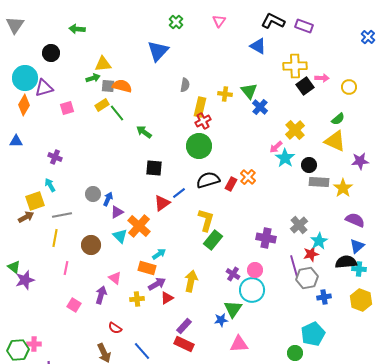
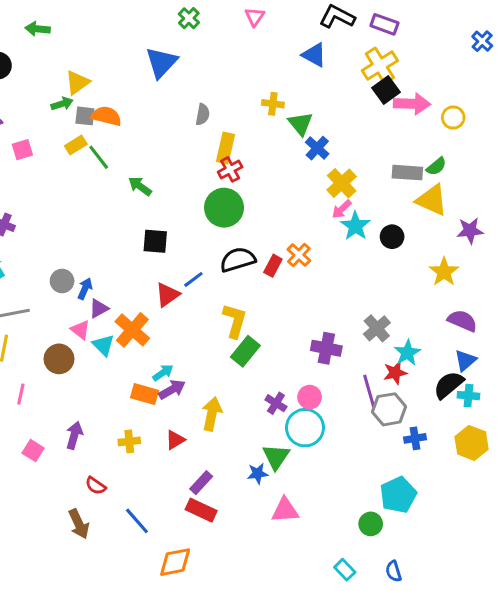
yellow triangle: (103, 64) -> (77, 82), turned -30
yellow cross: (295, 66) -> (380, 66), moved, turned -30
pink arrow: (322, 78) -> (412, 104), size x1.6
black square: (305, 86) -> (386, 90), moved
yellow cross: (225, 94) -> (273, 104), moved
yellow cross: (295, 130) -> (342, 183), moved
gray rectangle: (319, 182) -> (407, 173), moved
black semicircle: (346, 262) -> (449, 385), turned -35
pink triangle: (115, 278) -> (80, 330), moved
purple arrow: (157, 284) -> (172, 389), moved

